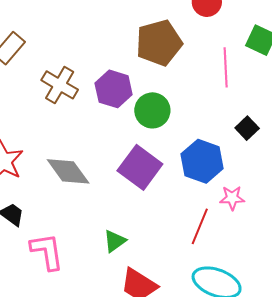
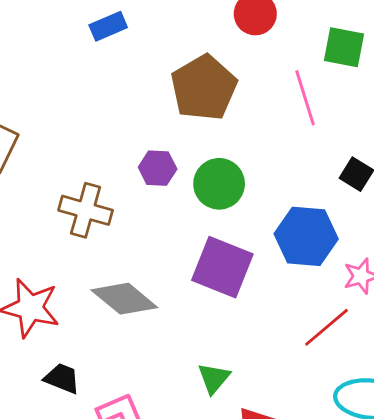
brown cross: (60, 85) -> (86, 210), moved
purple hexagon: (114, 89) -> (158, 168), size x0.7
red line: (200, 226) -> (326, 327), turned 42

